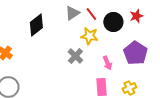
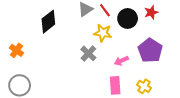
pink arrow: (107, 63) -> (121, 61), turned 88
yellow cross: (129, 88) -> (144, 86), turned -32

